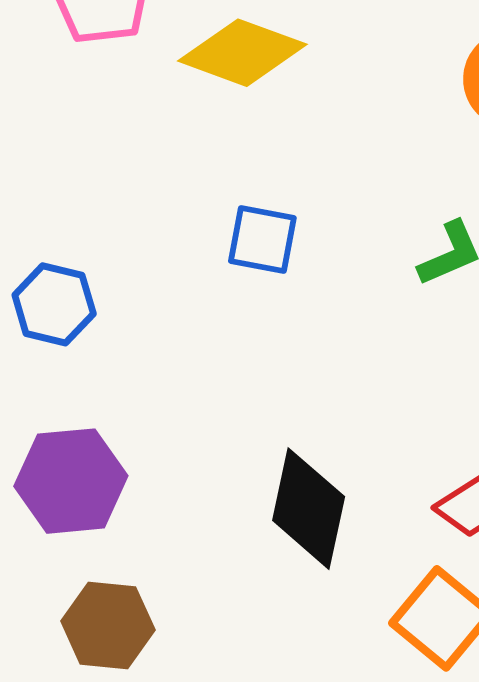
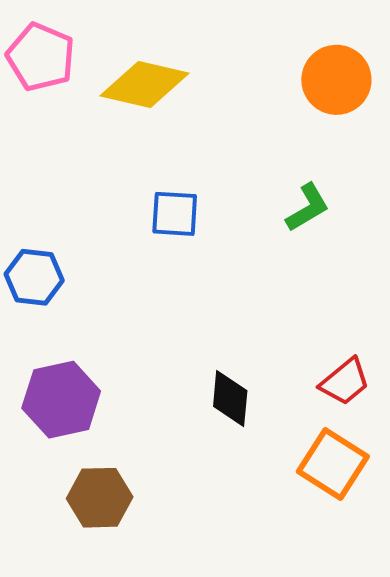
black diamond: (309, 509) -> (230, 398), size x0.7

